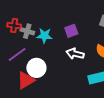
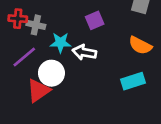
cyan star: (44, 36) -> (61, 43), moved
white arrow: (75, 54) -> (84, 52), moved

